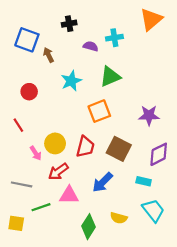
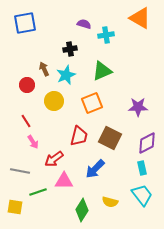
orange triangle: (151, 19) -> (140, 18), turned -50
black cross: (69, 24) -> (70, 49), moved
blue square: (27, 40) -> (25, 23), moved, turned -30
purple semicircle: (91, 46) -> (84, 24), moved
brown arrow: (49, 55) -> (44, 69), moved
red line: (18, 125) -> (26, 121), moved
yellow circle: (55, 143) -> (54, 101), moved
cyan rectangle: (144, 181) -> (142, 168), moved, turned 64

